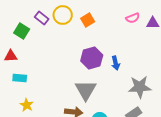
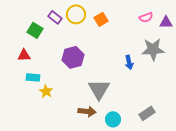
purple hexagon: (92, 58) -> (73, 57), moved
gray star: (140, 87) -> (153, 49), moved
yellow star: (27, 105) -> (46, 91), moved

